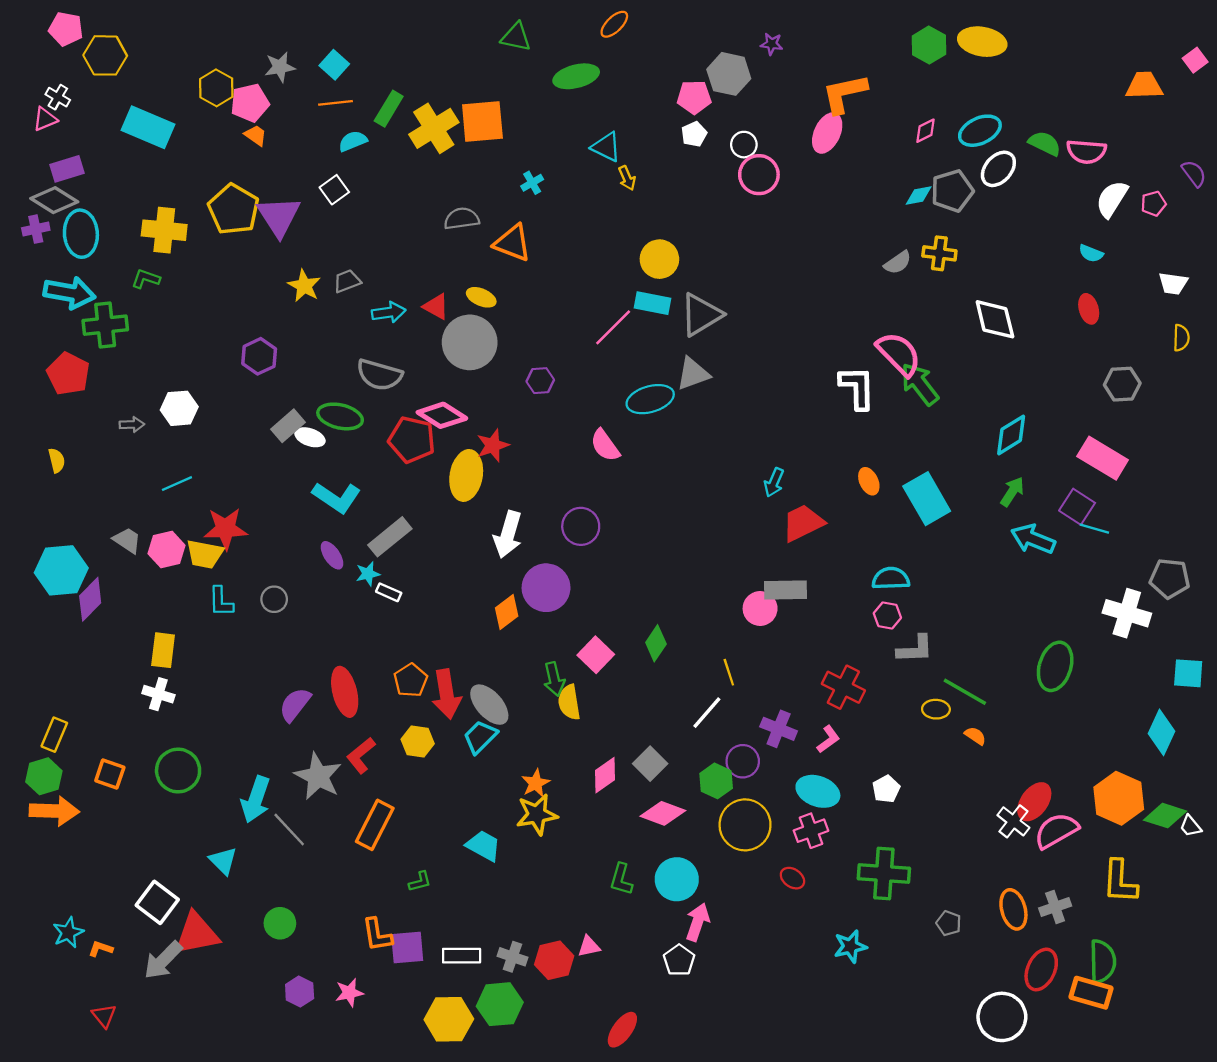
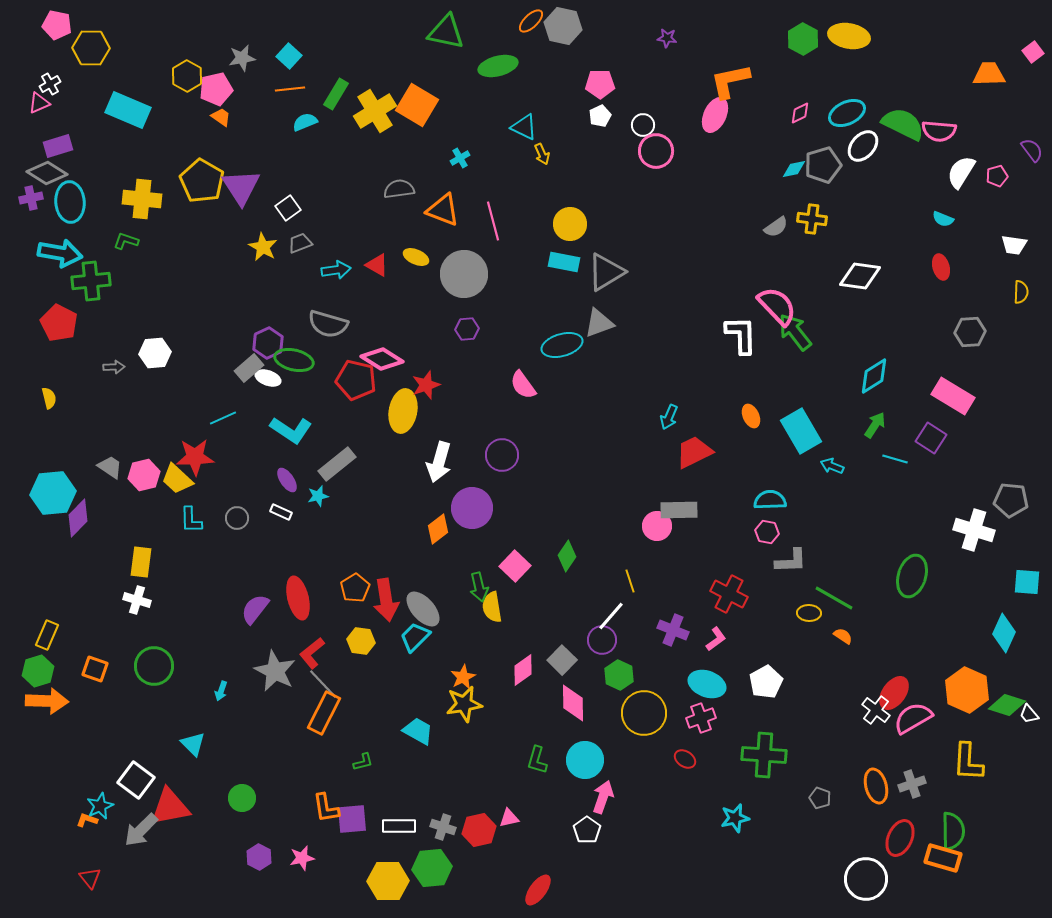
green triangle: (516, 37) -> (446, 32), size x1.4
gray hexagon: (729, 74) -> (563, 26), moved
white cross: (58, 97) -> (50, 84), turned 30
orange square: (482, 121) -> (417, 105), turned 36
green semicircle: (1045, 143) -> (903, 124), size x1.5
white square: (334, 190) -> (288, 208), moved
white diamond: (995, 319) -> (860, 276), turned -69
pink line: (613, 327) -> (493, 221), moved, turned -60
gray circle: (470, 342) -> (464, 274), moved
purple hexagon: (259, 356) -> (268, 343), moved
cyan line: (177, 484) -> (223, 418), moved
cyan line: (1094, 529) -> (895, 459), moved
cyan arrow: (1033, 539) -> (832, 466), moved, size x0.6
yellow trapezoid: (205, 554) -> (177, 479), turned 32
white rectangle: (389, 592) -> (281, 512), moved
purple circle: (743, 761) -> (602, 640), moved
white pentagon: (886, 789) -> (766, 682), size x1.4
cyan arrow: (256, 799) -> (221, 691), size x0.5
pink diamond: (663, 813) -> (573, 703), turned 69
gray line: (289, 830) -> (323, 684), moved
cyan star: (68, 932) -> (100, 806), moved

